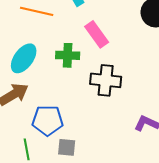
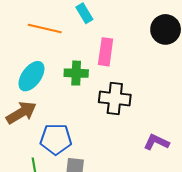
pink rectangle: (97, 34) -> (106, 52), turned 44

